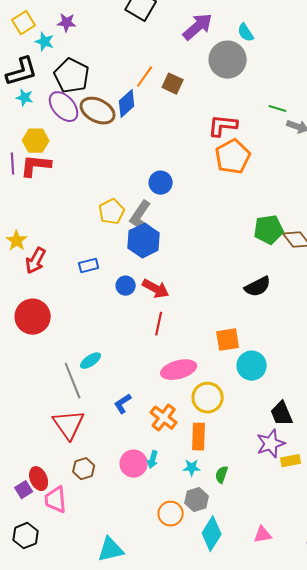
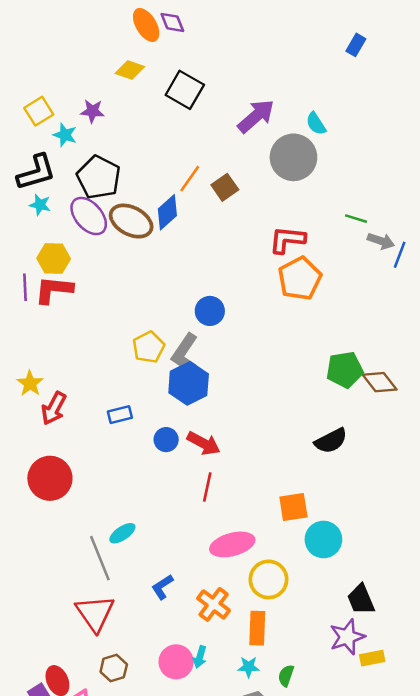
brown square: (173, 84) -> (225, 187), turned 30

